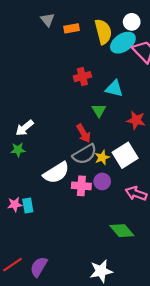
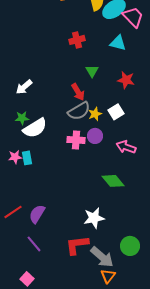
cyan triangle: (114, 89) -> (118, 43), moved
green star: (18, 150) -> (22, 118), moved
white square: (125, 155) -> (116, 112), size x0.7
white semicircle: (56, 173) -> (35, 128), moved

